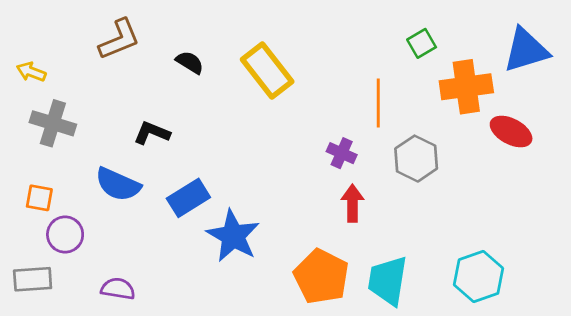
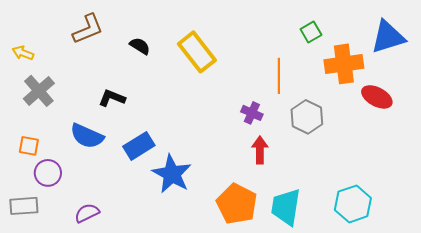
gray cross: (53, 123) -> (39, 91), turned 32
purple semicircle: (118, 289) -> (87, 213), turned -35

